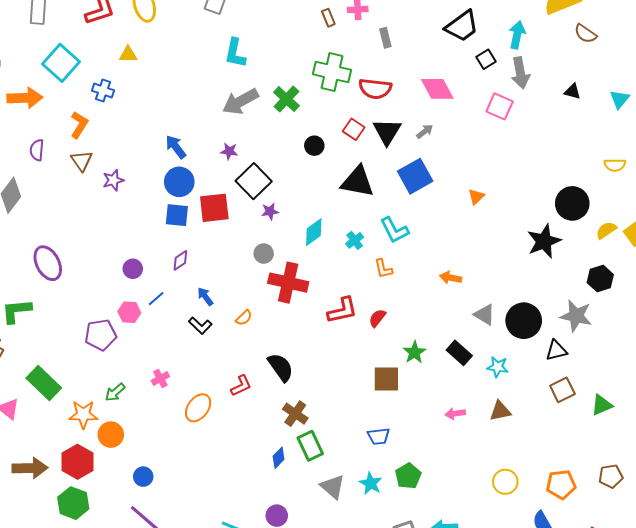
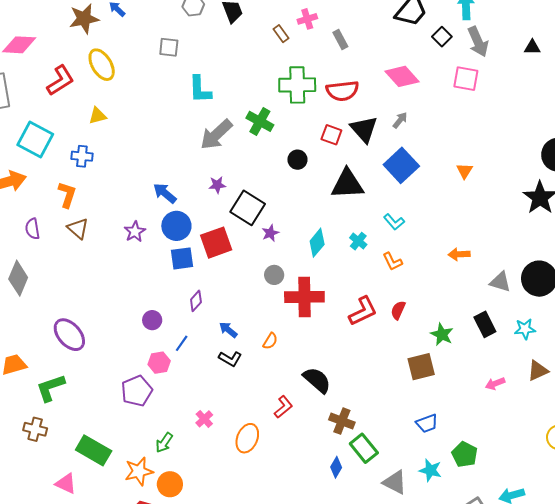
purple star: (113, 180) -> (135, 232), moved
cyan L-shape: (394, 230) -> (394, 222), size x0.7
black rectangle: (459, 353) -> (485, 324), turned 35

